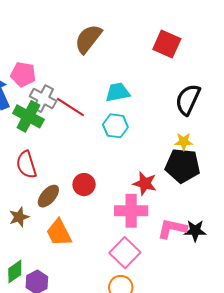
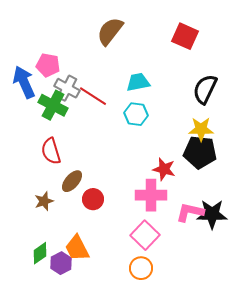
yellow star: (184, 142) -> (201, 129), size x1.4
red circle: (84, 185) -> (93, 199), moved
black star: (195, 231) -> (212, 214), size x1.4
orange trapezoid: (59, 233) -> (77, 248), moved

